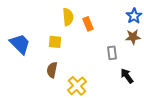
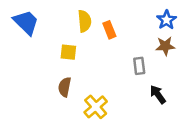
blue trapezoid: (20, 44) -> (26, 22), moved

